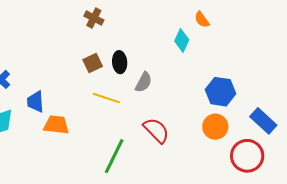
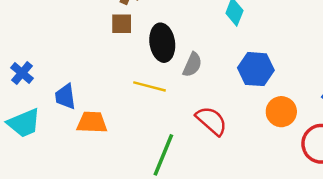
black ellipse: (120, 62) -> (162, 43), size x1.4
brown square: (93, 63) -> (122, 24), moved, turned 30
blue hexagon: (220, 92) -> (256, 69), moved

